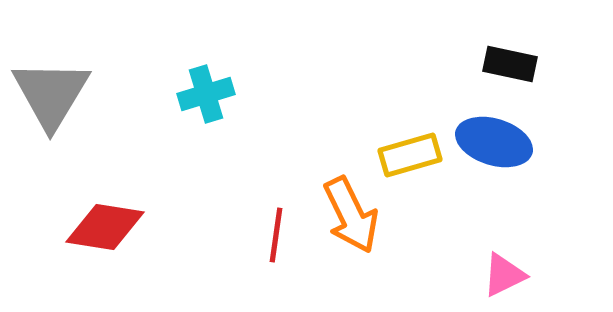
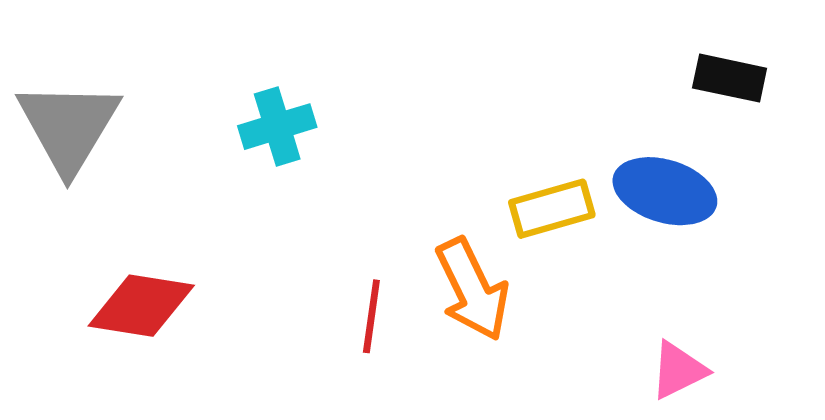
black rectangle: (510, 64) -> (730, 78), moved

